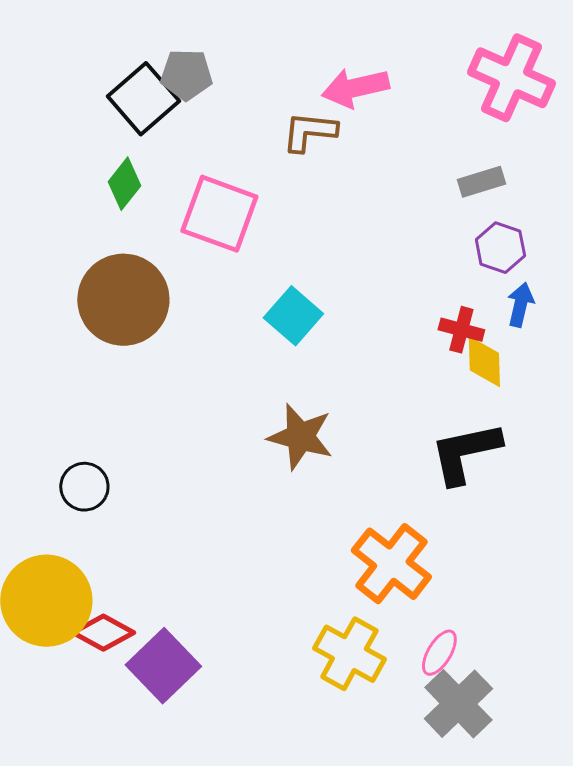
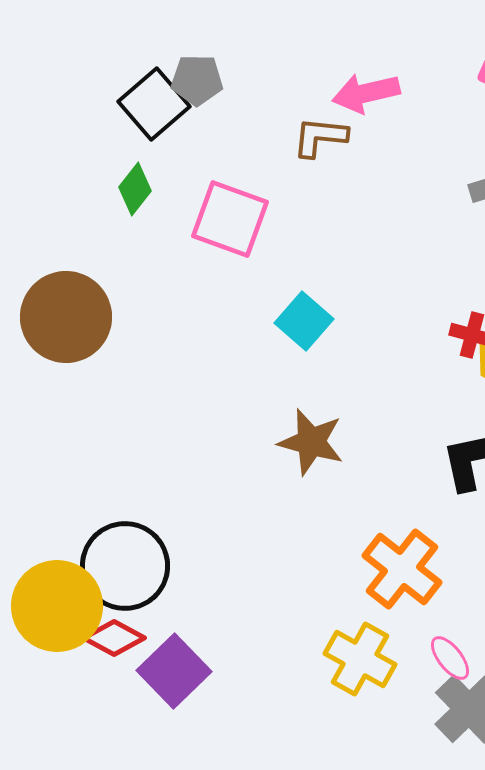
brown circle: (123, 300) -> (66, 317), moved
black circle: (84, 487) -> (125, 566), moved, size x1.8
pink ellipse: (439, 653) -> (450, 658), turned -69

